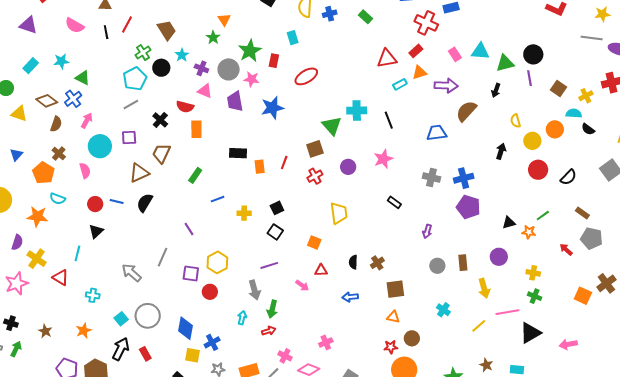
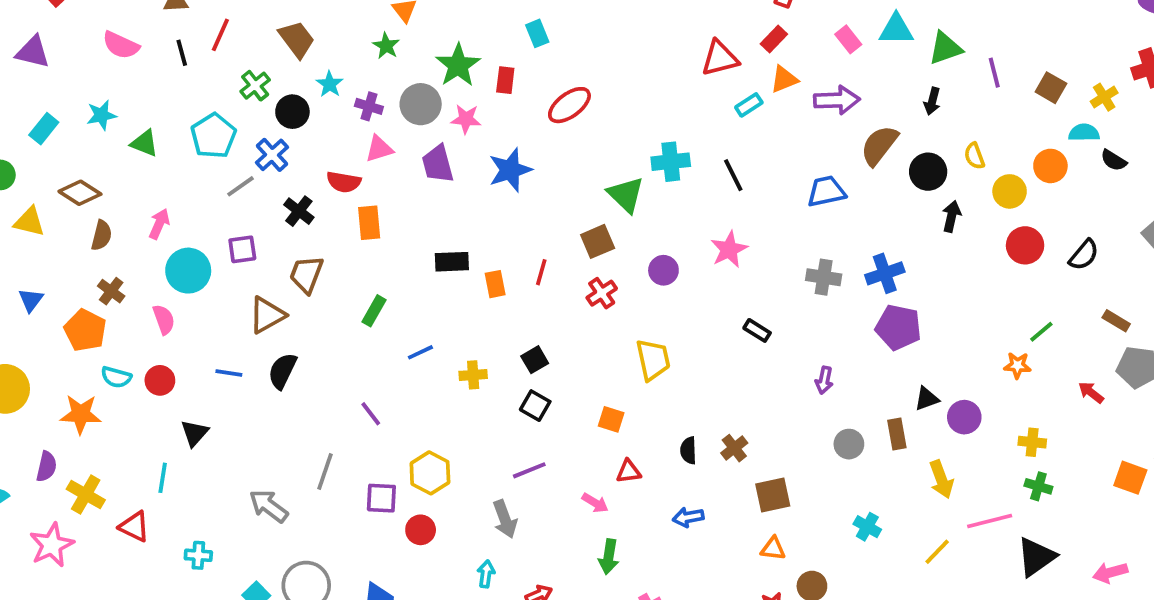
black circle: (533, 54) -> (928, 172), moved
cyan pentagon: (135, 79) -> (213, 136), moved
pink triangle: (205, 91) -> (379, 149), turned -35
blue cross: (73, 99) -> (272, 155), moved
red circle: (95, 204) -> (160, 380), moved
black triangle: (509, 223) -> (927, 399), moved
green arrow: (272, 309) -> (609, 557), moved

